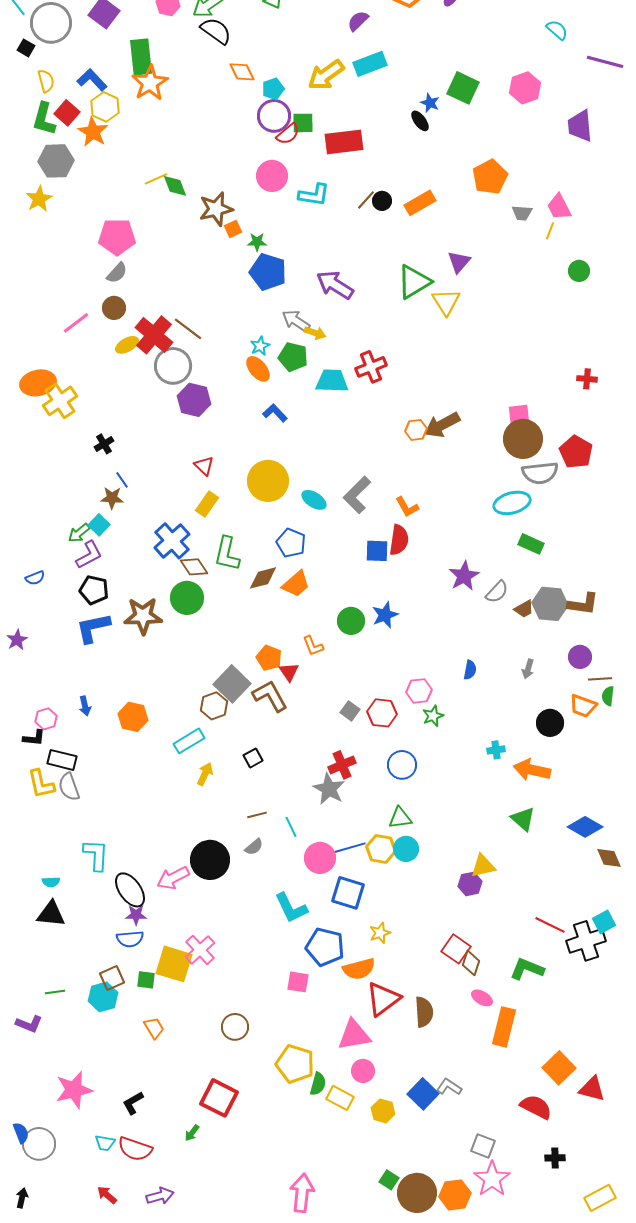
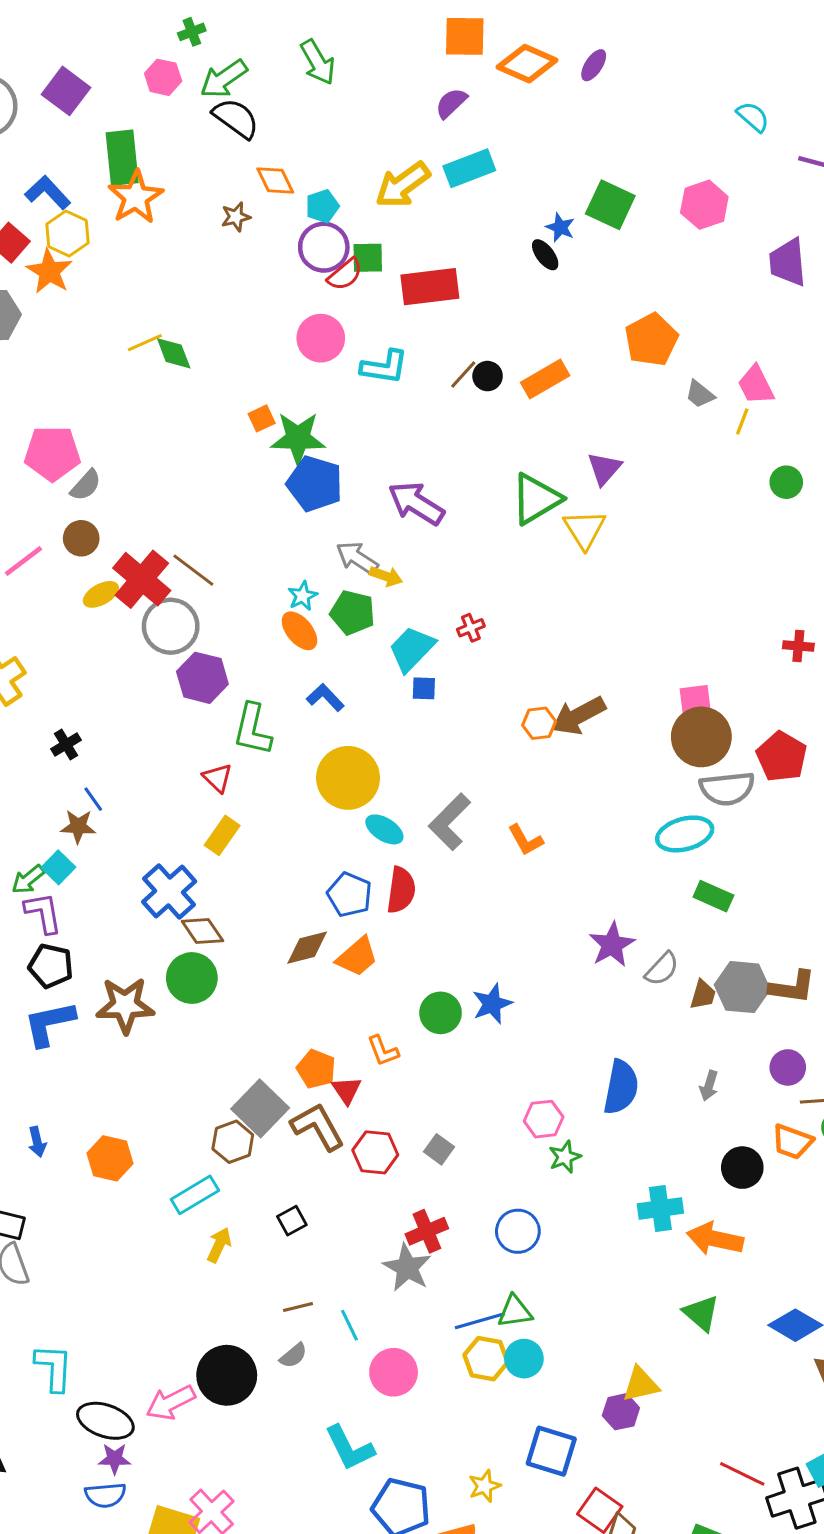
brown star: (216, 209) -> (236, 217), moved, size x0.6
gray trapezoid: (522, 213) -> (700, 394), turned 35
pink pentagon: (117, 237) -> (52, 453), moved
green star: (257, 242) -> (298, 438), size x1.8
red cross: (371, 367) -> (471, 628), size x0.6
cyan trapezoid: (332, 381) -> (412, 649), turned -48
yellow circle: (268, 481) -> (348, 778), moved
red semicircle: (399, 540) -> (401, 890), moved
blue square: (377, 551) -> (424, 688), moved, size x0.7
green L-shape: (227, 554) -> (253, 729), moved
purple L-shape: (89, 555) -> (43, 913), turned -72
brown trapezoid: (524, 609) -> (703, 995), turned -45
blue semicircle: (470, 670) -> (621, 1087), size x1.8
red hexagon: (382, 713) -> (375, 1152), moved
cyan cross: (496, 750) -> (660, 1208), size x1.6
blue line: (349, 848) -> (480, 1321), moved
black ellipse: (130, 890) -> (105, 1421), turned -36
blue square: (348, 893) -> (551, 1451), moved

